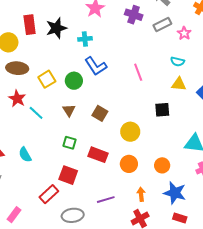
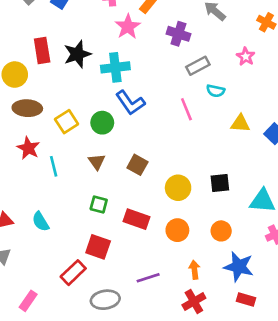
gray rectangle: (162, 25) -> (198, 66), moved
cyan cross: (85, 39) -> (115, 67), size x1.5
cyan semicircle: (177, 62) -> (216, 91), moved
black square: (162, 110) -> (220, 183), moved
cyan line: (36, 113) -> (54, 166), turned 35

